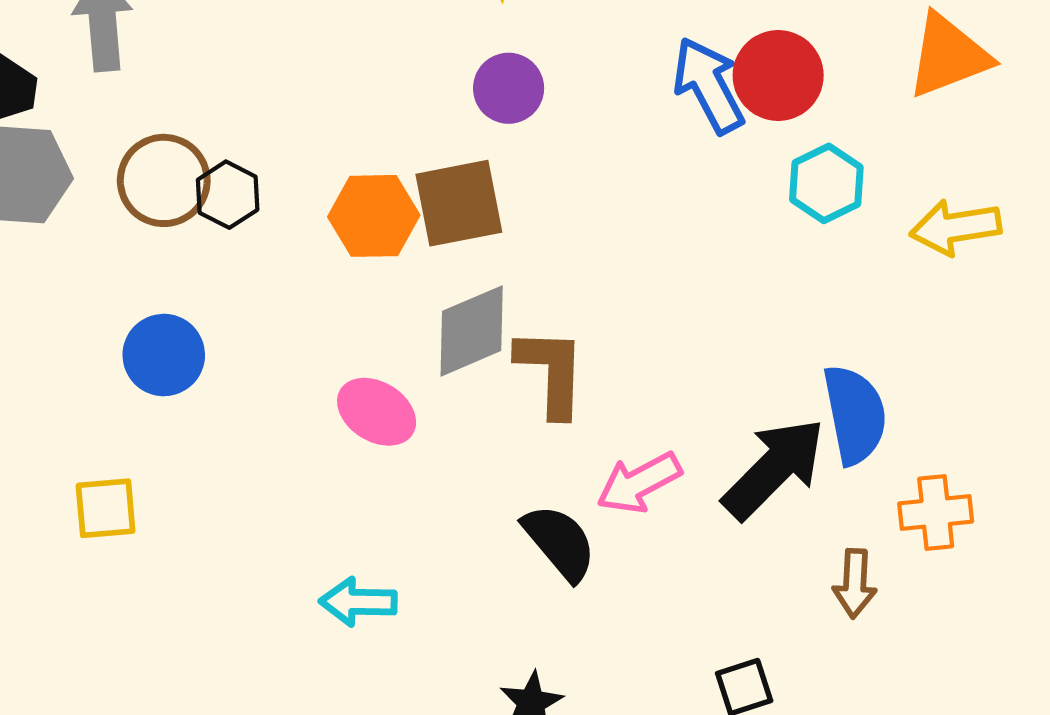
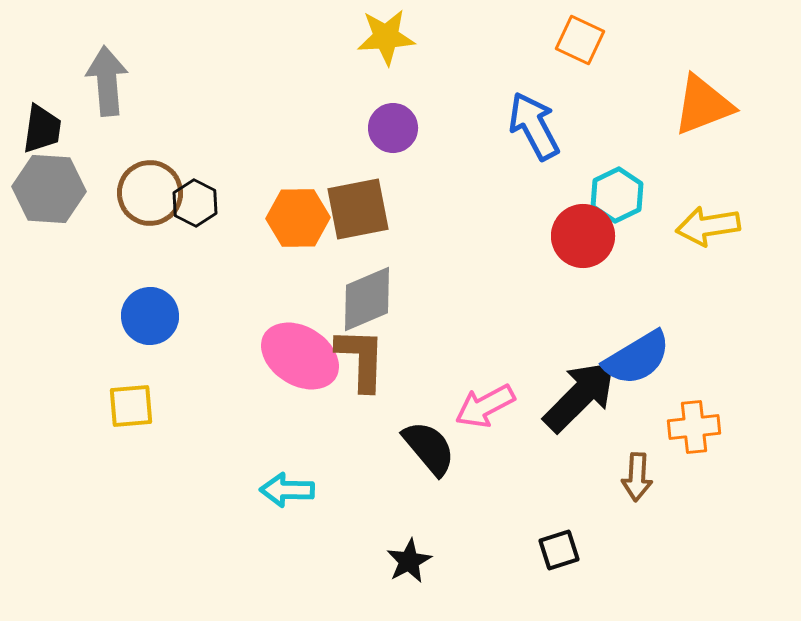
red circle: (778, 75) -> (583, 236), moved
brown L-shape: (551, 372) -> (361, 359), moved
pink ellipse: (377, 412) -> (300, 356), size x1.4
blue semicircle: (855, 415) -> (637, 358), turned 70
yellow square: (106, 508) -> (131, 406), moved

